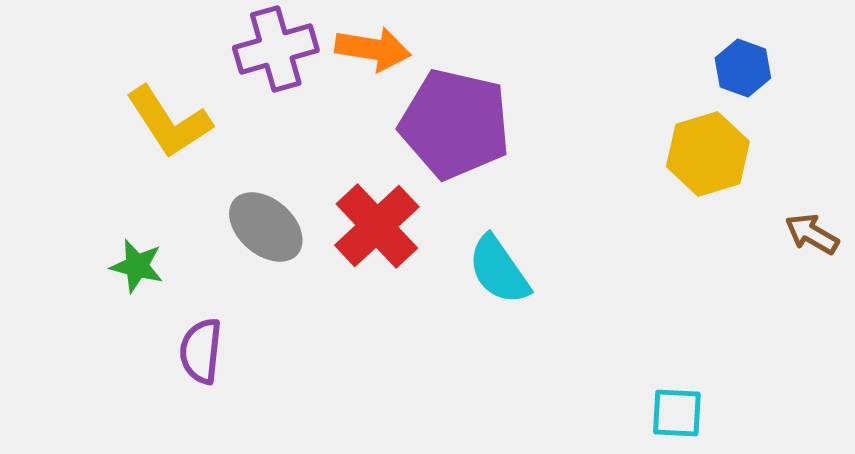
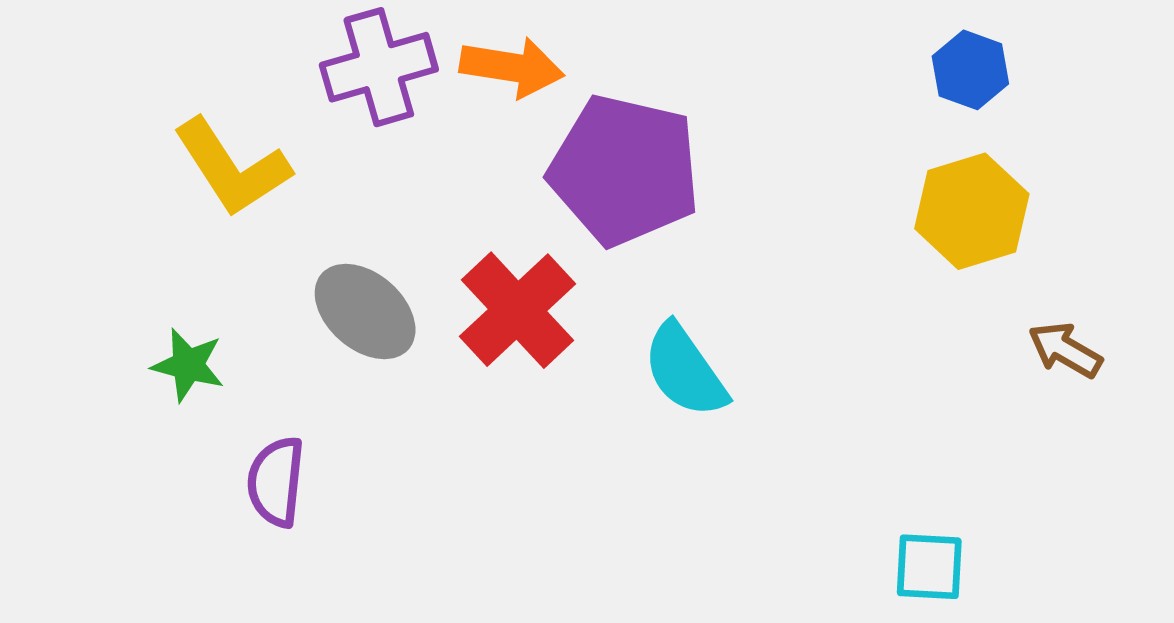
blue hexagon: (743, 68) -> (970, 70), moved
brown arrow: (812, 234) -> (1065, 350), moved

